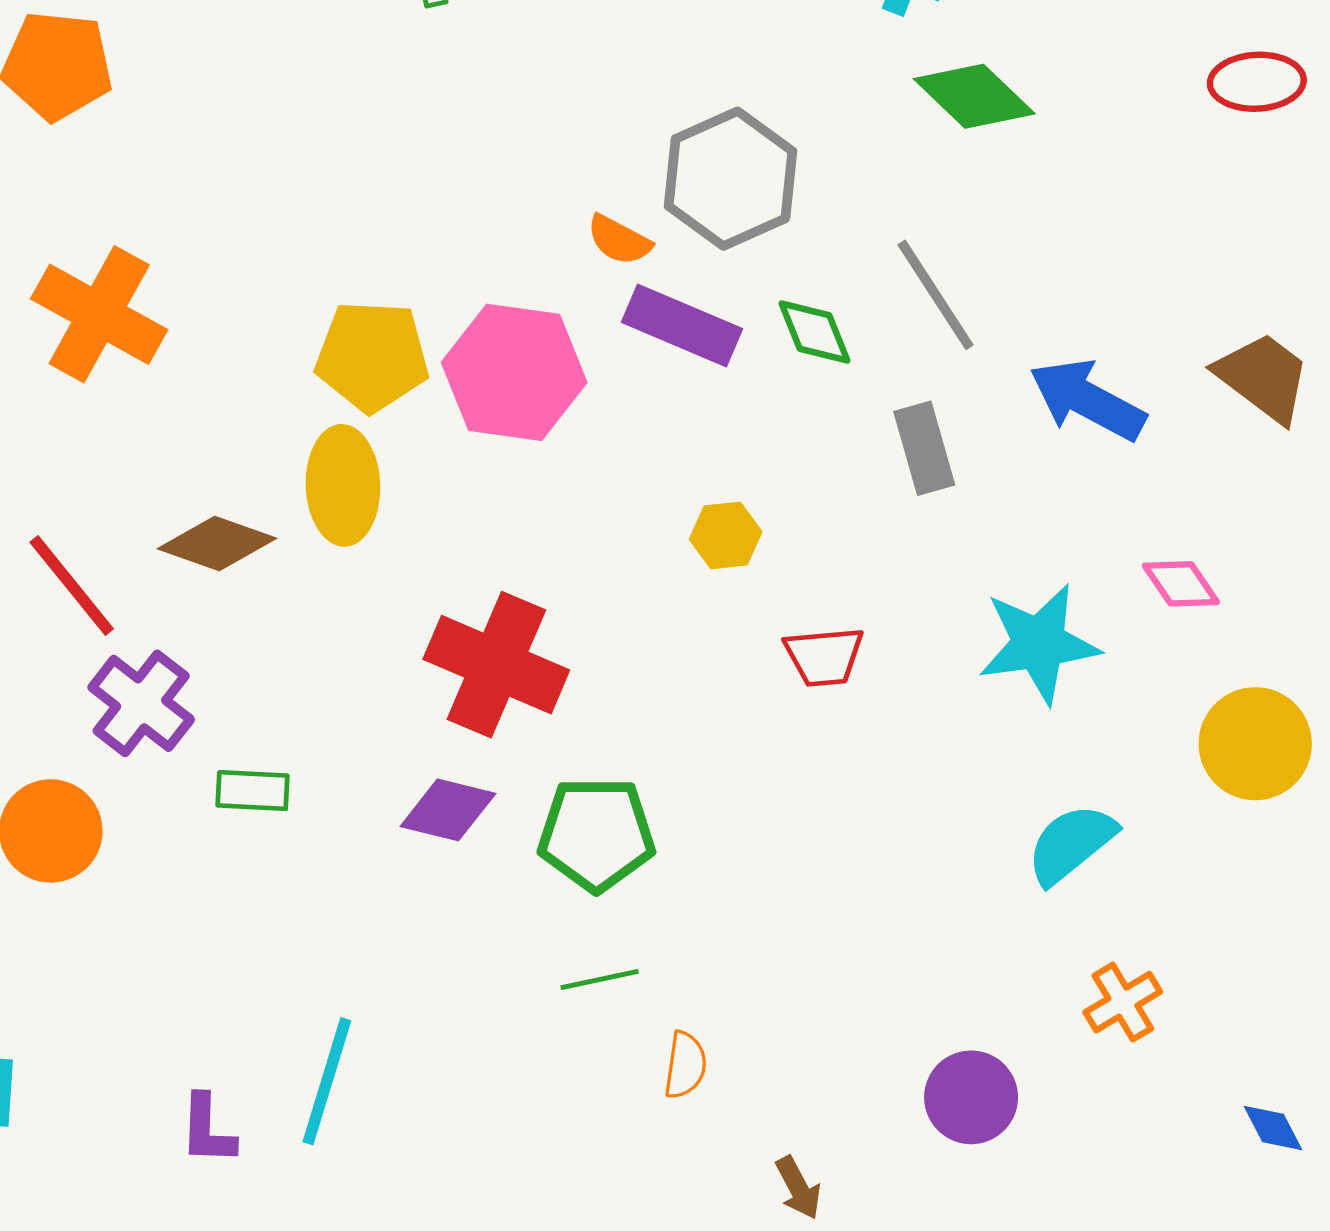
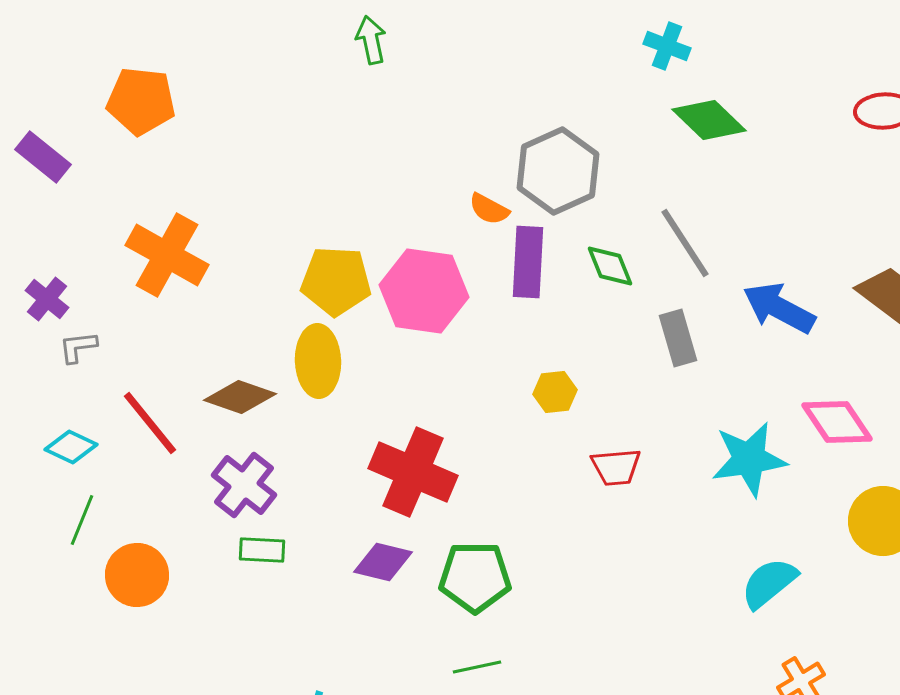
purple rectangle: (682, 326) -> (528, 262), turned 70
pink diamond: (1181, 584) -> (837, 422), size x1.5
purple cross: (141, 703) -> (244, 485), moved

